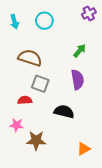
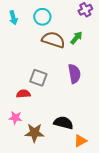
green arrow: (80, 51) -> (76, 38), moved
brown semicircle: (30, 58) -> (53, 40), moved
black semicircle: (64, 112) -> (63, 123), moved

